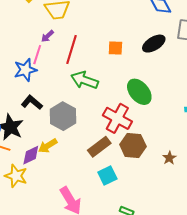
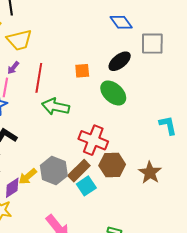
green ellipse: (139, 92) -> (113, 93), moved
gray hexagon: (63, 116) -> (54, 171), moved
brown star: (169, 158) -> (150, 173), size x1.6
cyan square: (107, 176) -> (86, 186), moved

